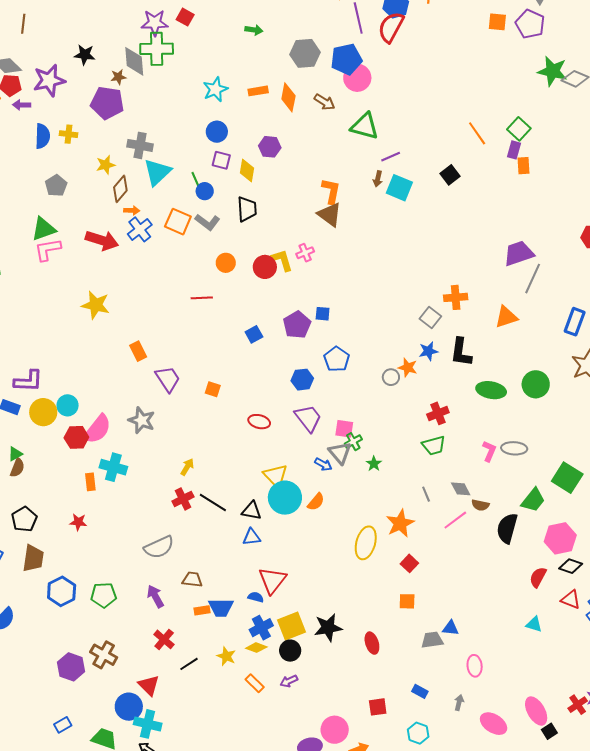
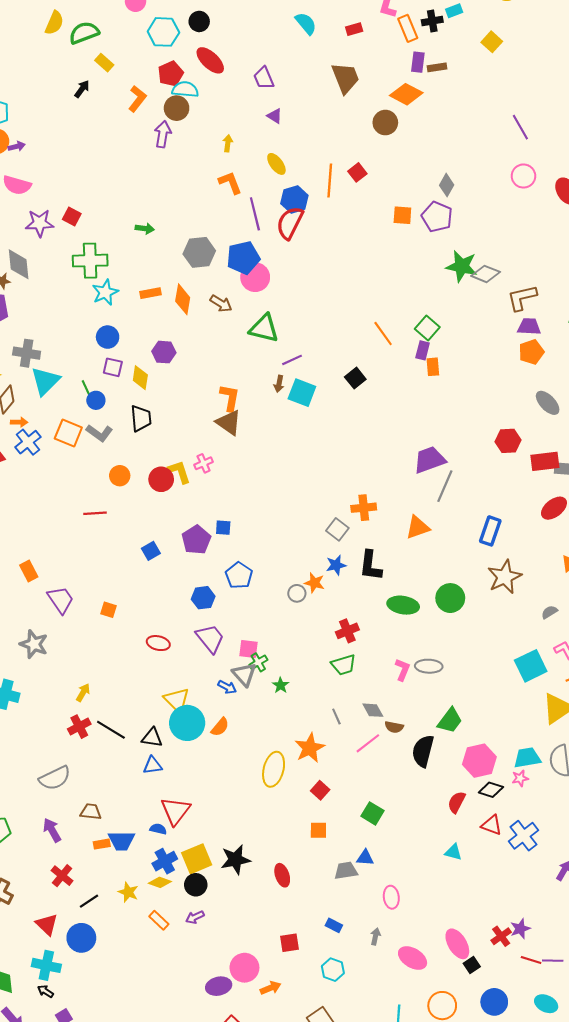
green cross: (157, 49) -> (90, 261), moved
green square: (567, 478) -> (373, 813), moved, size x0.7
blue circle: (129, 707) -> (81, 938), moved

